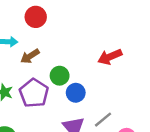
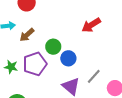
purple pentagon: (34, 93) -> (35, 64), turned 30

